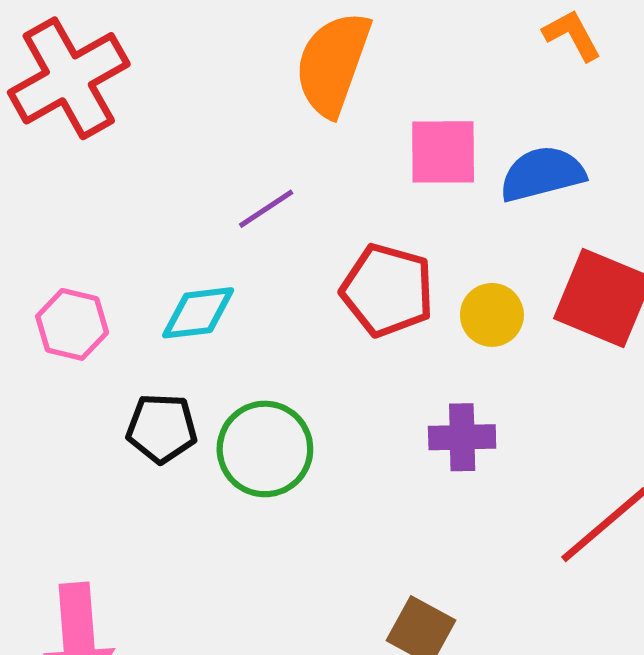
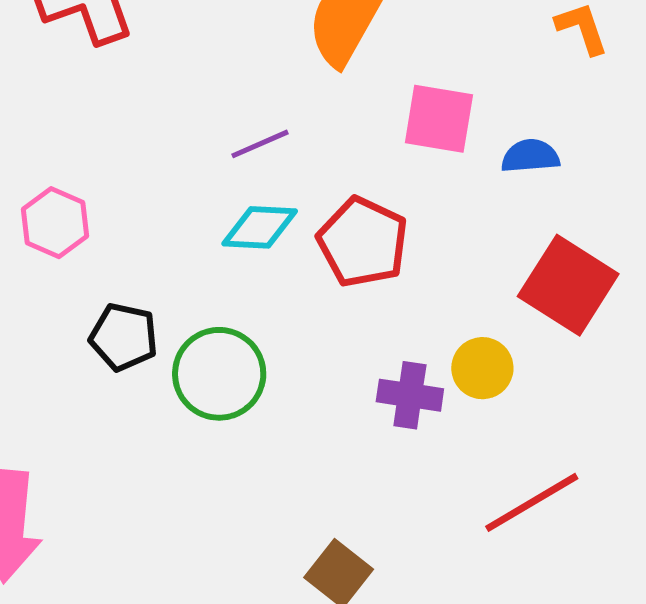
blue semicircle: (542, 174) -> (530, 156), size x0.7
cyan diamond: (198, 313) -> (260, 227), moved
yellow circle: (492, 315) -> (482, 368), moved

